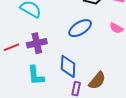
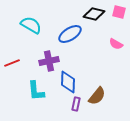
blue ellipse: (80, 28) -> (70, 34), moved
purple cross: (37, 43) -> (49, 61), moved

